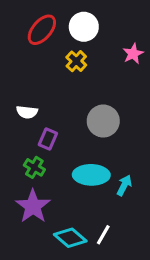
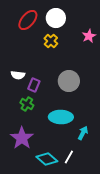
purple rectangle: (48, 139) -> (34, 85), moved
green cross: (34, 167) -> (27, 104), moved
cyan arrow: (124, 185) -> (83, 133), moved

